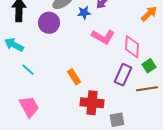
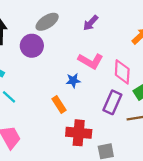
blue star: (84, 13) -> (73, 81), moved

